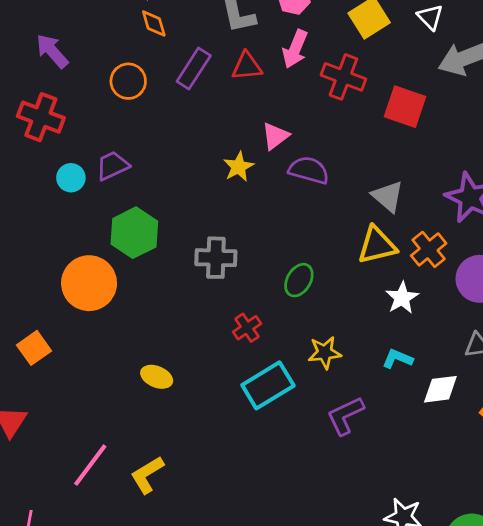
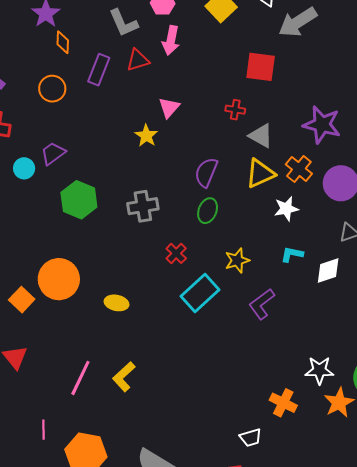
orange diamond: (154, 24) -> (63, 42), turned 30
red cross: (343, 77) -> (235, 110), moved, size x0.6
purple semicircle: (309, 170) -> (206, 172), moved, turned -72
orange circle: (89, 283) -> (59, 279), moved
white star: (402, 298) -> (286, 209), turned 30

